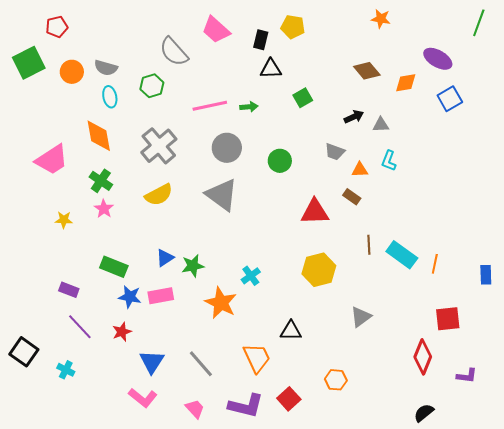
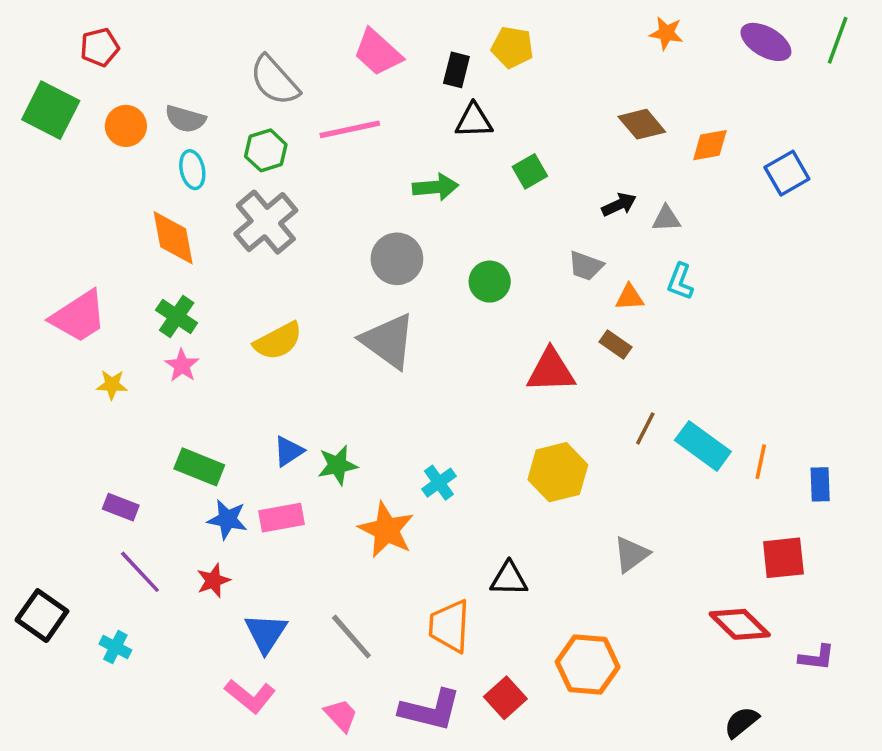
gray semicircle: (174, 52) -> (275, 80), moved
purple ellipse: (438, 59) -> (766, 42), moved
green square: (29, 63) -> (51, 110), turned -36
pink line: (210, 106) -> (350, 129), moved
green arrow: (249, 107) -> (435, 187), size x1.4
gray cross: (159, 146) -> (266, 222), moved
pink trapezoid: (52, 160) -> (79, 317), moved
brown line: (369, 245) -> (645, 428), turned 30
blue rectangle: (486, 275) -> (820, 484), moved
red diamond: (423, 357) -> (740, 624), turned -68
orange trapezoid: (257, 358) -> (449, 626), turned -152
orange hexagon: (336, 380) -> (588, 665), size x1.6

